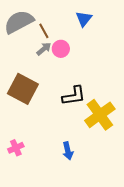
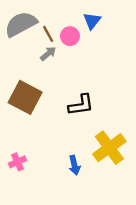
pink circle: (61, 49) -> (70, 36), moved
yellow cross: (100, 115) -> (109, 148), moved

